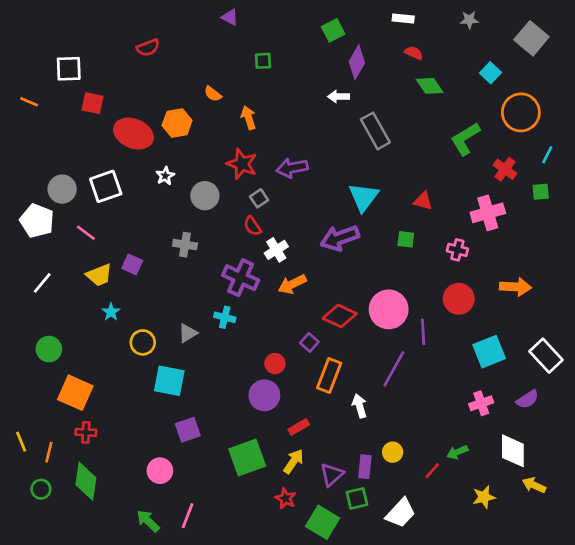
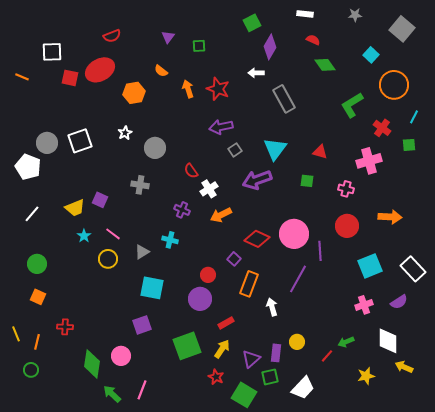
purple triangle: (230, 17) -> (168, 37), moved, turned 40
red ellipse: (133, 134) -> (100, 70), moved, turned -52
red star: (242, 164) -> (218, 89), moved
gray square: (259, 198) -> (235, 150), moved
pink line: (86, 233) -> (113, 234), moved
purple cross: (241, 278) -> (182, 210), size x0.6
cyan square: (169, 381) -> (152, 288), moved
orange square: (75, 393) -> (38, 297), moved, size x0.6
green diamond: (86, 481) -> (92, 364), moved

